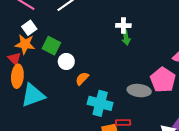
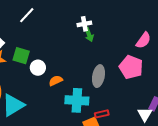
orange semicircle: (82, 79) -> (56, 81), turned 32
gray ellipse: (139, 91) -> (98, 76), moved, turned -75

